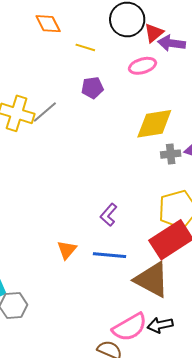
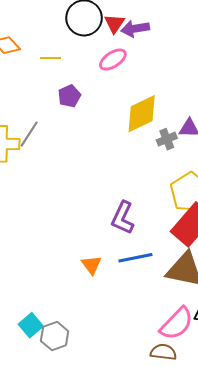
purple L-shape: (109, 215) -> (123, 218), size x1.4

